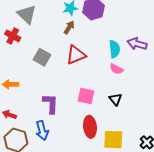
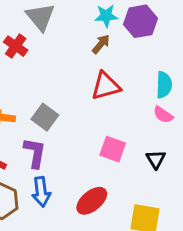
gray square: (42, 57) -> (45, 117), moved
purple L-shape: (51, 104) -> (35, 153), moved
red ellipse: (90, 127) -> (92, 201), moved, turned 50

